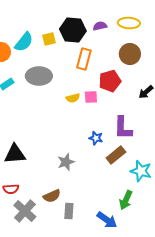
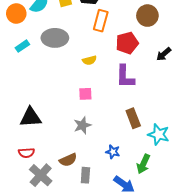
pink square: (91, 97) -> (85, 94), moved
purple L-shape: (123, 128) -> (125, 77), moved
blue star: (96, 138) -> (113, 152), moved
brown rectangle: (116, 155) -> (133, 118), turned -72

